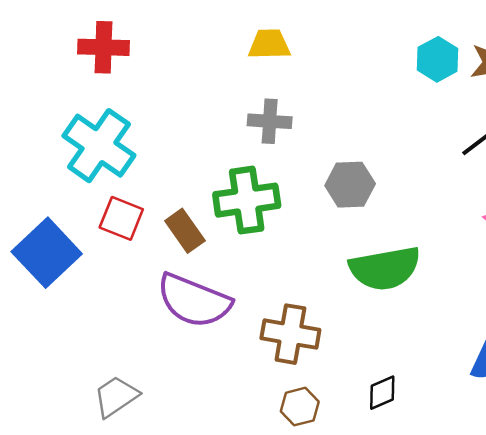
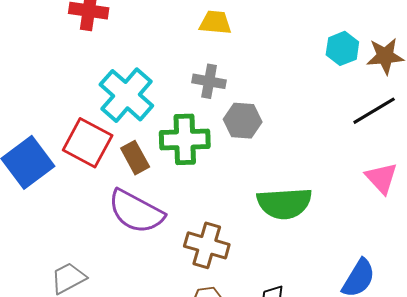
cyan cross: (99, 146) -> (126, 95), moved
gray hexagon: (350, 185) -> (243, 121), moved
red square: (121, 218) -> (88, 143), size x1.4

